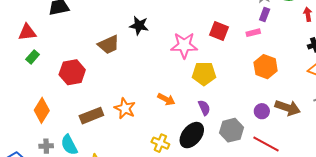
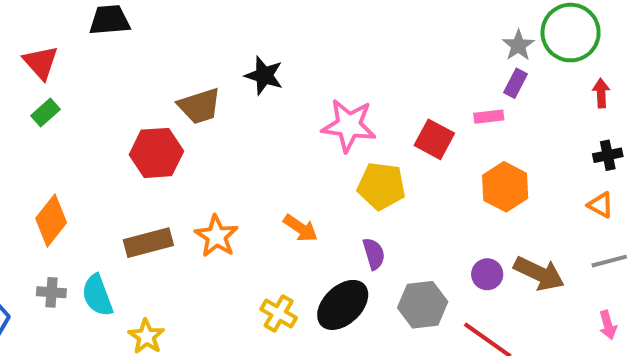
red square: (219, 31) -> (434, 139), moved
red triangle: (27, 32) -> (41, 62), turned 48
red hexagon: (72, 72) -> (156, 153), moved

